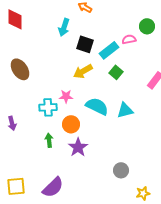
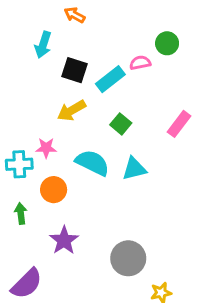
green square: (116, 72) -> (121, 124), moved
purple star: (78, 147) -> (64, 240), moved
gray circle: (121, 170) -> (128, 258), size x1.5

